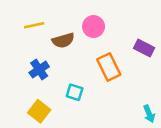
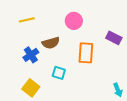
brown semicircle: (63, 40) -> (51, 43), moved
orange rectangle: (109, 67) -> (86, 53), turned 30

